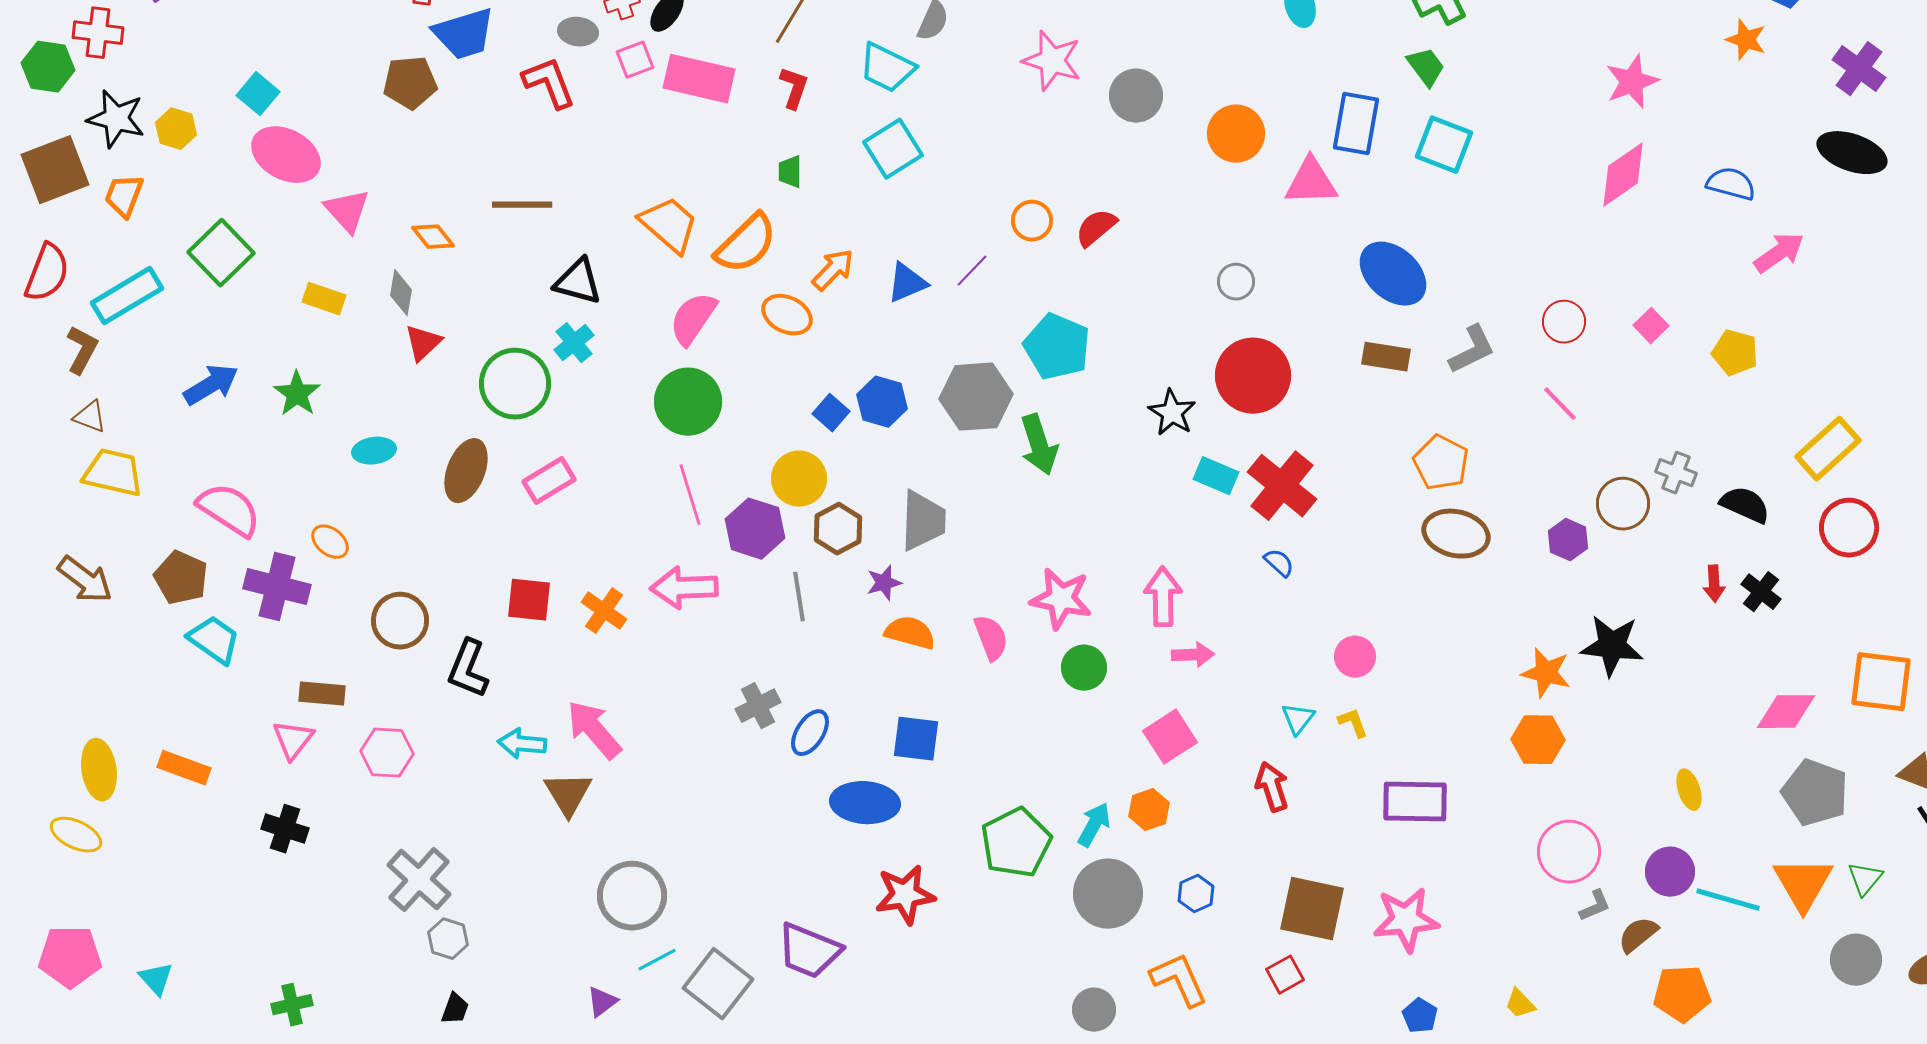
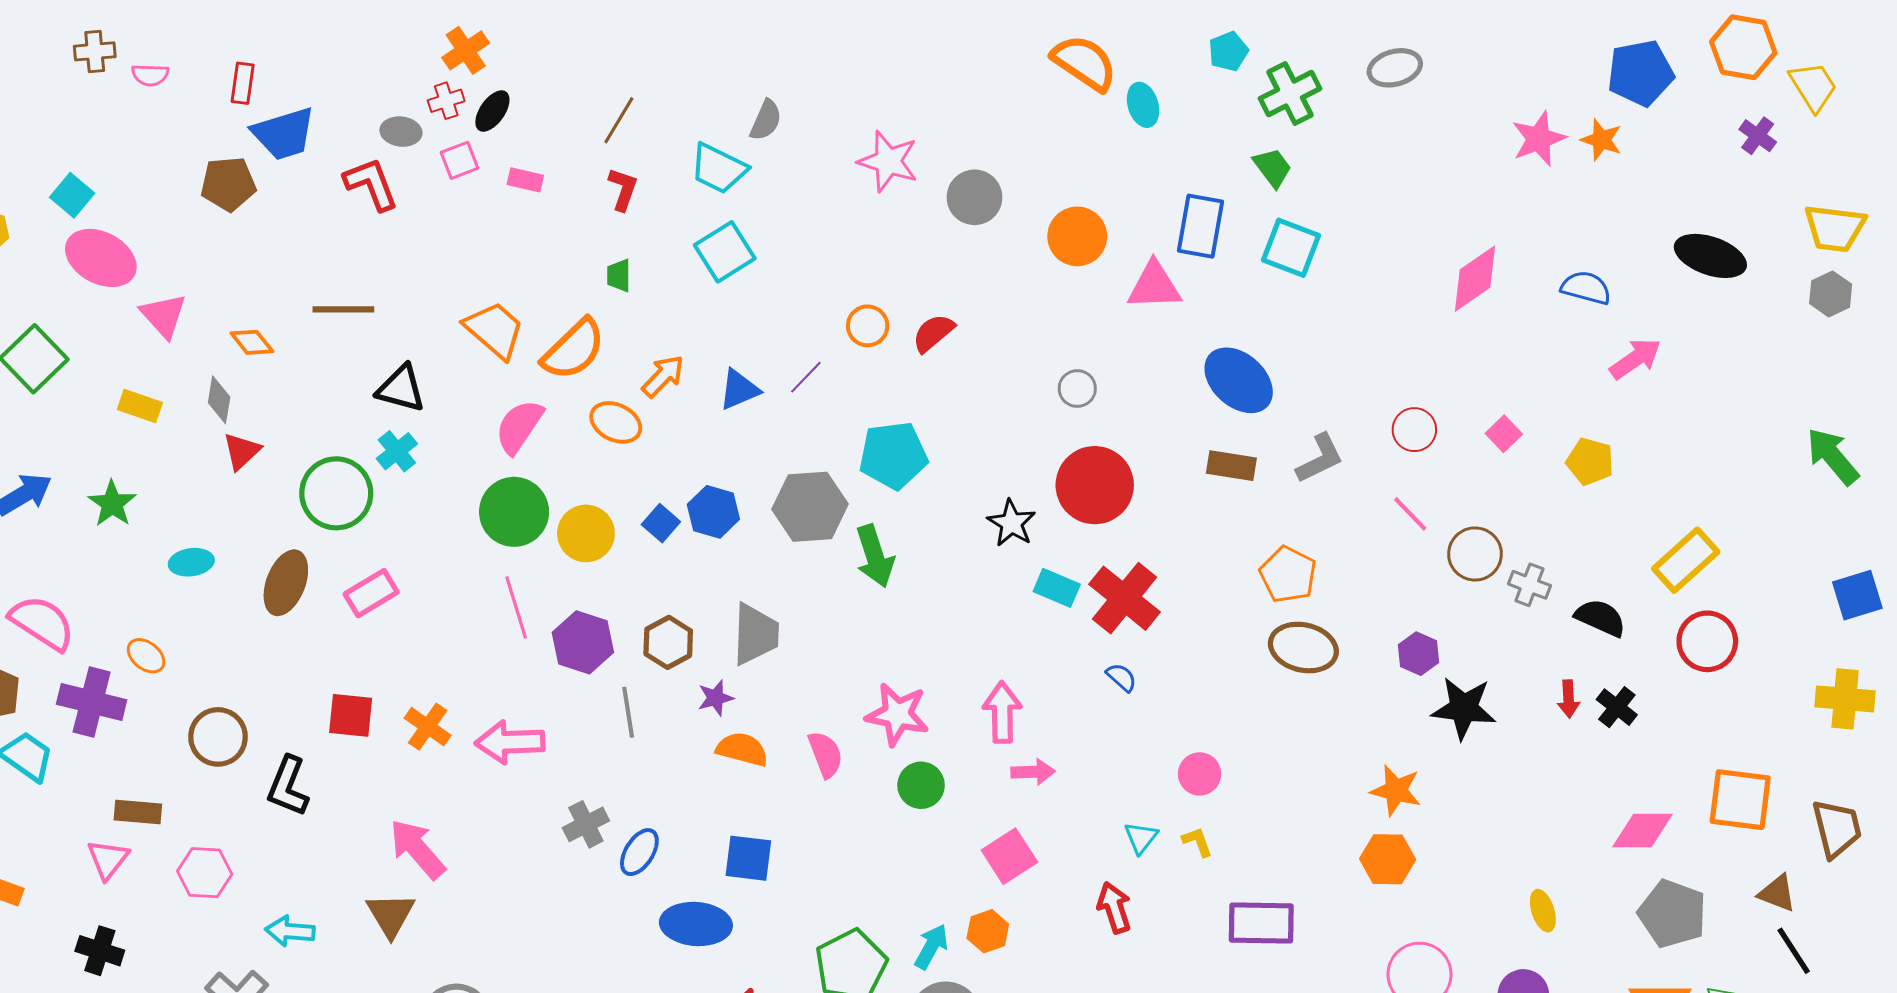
purple cross: (1859, 69) -> (1758, 136), moved, size x0.7
pink rectangle: (699, 79) -> (525, 180), size x0.5
pink star: (1632, 82) -> (1539, 139), moved
cyan pentagon: (1057, 347) -> (893, 455), turned -30
yellow circle: (799, 479) -> (586, 533), moved
brown circle: (1623, 504) -> (1475, 554), moved
pink arrow: (684, 588) -> (510, 742), moved
black star: (1612, 646) -> (1464, 708), moved
cyan arrow: (522, 744) -> (290, 931), moved

